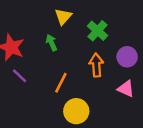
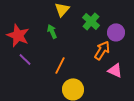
purple circle: (127, 57) -> (116, 32), moved
orange arrow: (96, 65) -> (102, 50), moved, turned 36

